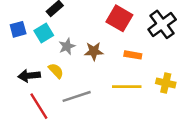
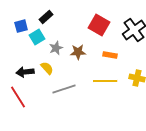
blue square: (18, 29) -> (21, 26), moved
red line: (39, 106) -> (18, 97), moved

